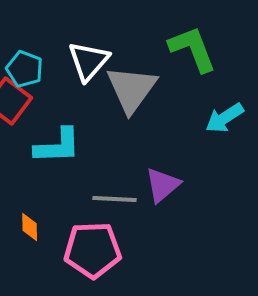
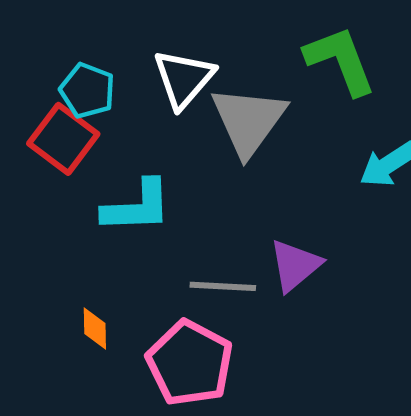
pink pentagon: (93, 250) -> (190, 363), turned 30

